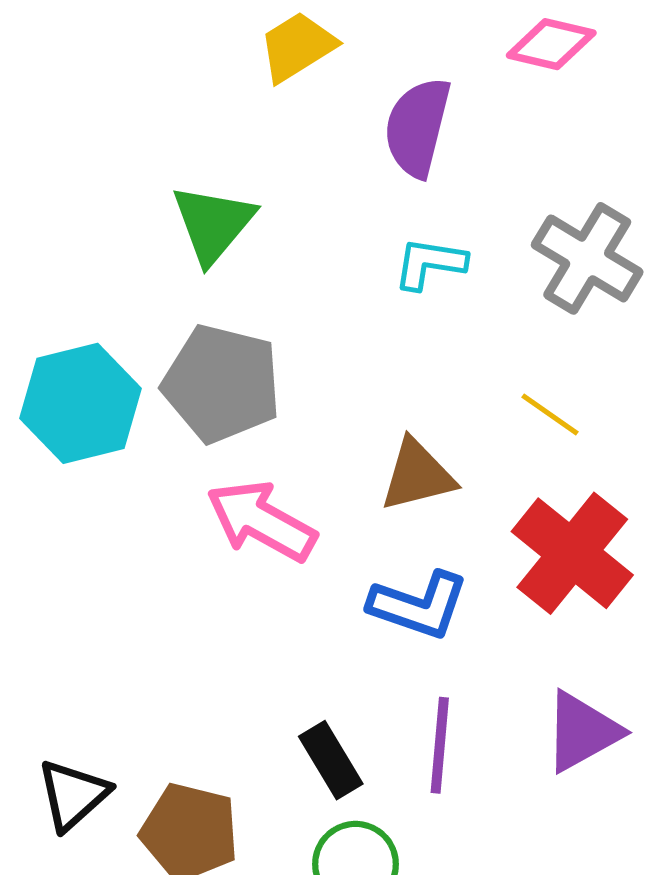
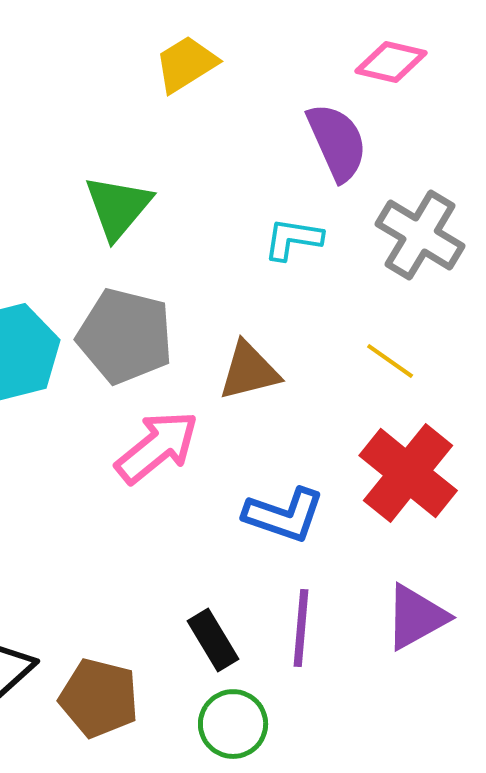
purple semicircle: (417, 127) -> (337, 142), moved, turned 142
brown triangle: (417, 475) -> (249, 371), moved
pink arrow: (261, 521) -> (157, 447), turned 112

